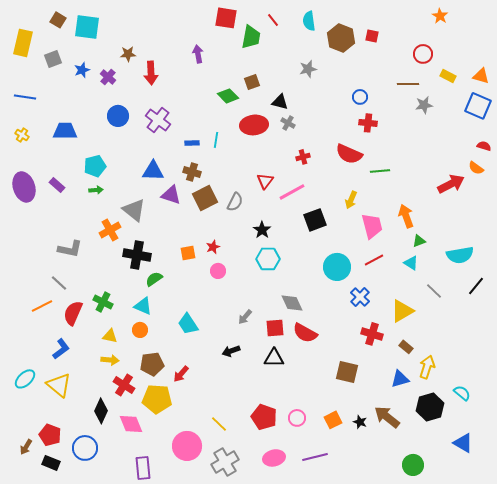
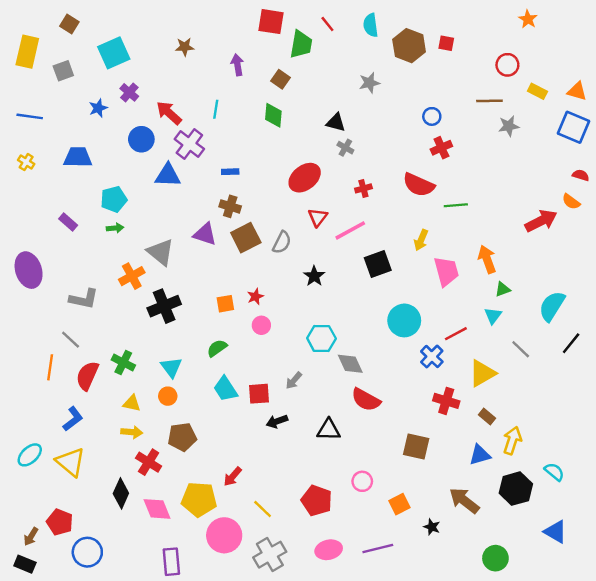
cyan square: (87, 27) -> (114, 53), moved, turned -32
brown star: (128, 54) -> (185, 47), moved
blue star: (82, 70) -> (98, 108), moved
red arrow: (151, 73) -> (169, 113), moved, turned 135
brown square: (252, 82) -> (281, 79), moved, turned -35
green diamond: (228, 96) -> (273, 115), turned 50
red cross: (368, 123) -> (441, 148), turned -30
red ellipse: (254, 125) -> (305, 178), moved, turned -32
cyan line: (216, 140) -> (216, 109), moved
blue triangle: (153, 171) -> (168, 175), moved
purple ellipse: (24, 187) -> (29, 270), moved
black cross: (137, 255) -> (164, 306), turned -32
cyan semicircle: (460, 255) -> (552, 306), turned 132
cyan hexagon: (268, 259) -> (321, 338), moved
red line: (374, 260) -> (456, 334), moved
cyan triangle: (411, 263) -> (493, 316), turned 35
green semicircle: (154, 279) -> (217, 348), moved
orange line: (42, 306) -> (50, 367), turned -55
cyan triangle: (143, 306) -> (171, 367), turned 30
red square: (275, 328) -> (259, 394), moved
red arrow: (181, 374) -> (233, 477), moved
yellow pentagon: (157, 399) -> (199, 499), moved
pink circle: (297, 418) -> (362, 481), moved
black star: (360, 422) -> (432, 527), moved
blue circle: (85, 448) -> (87, 552), moved
black rectangle: (51, 463) -> (25, 564), moved

